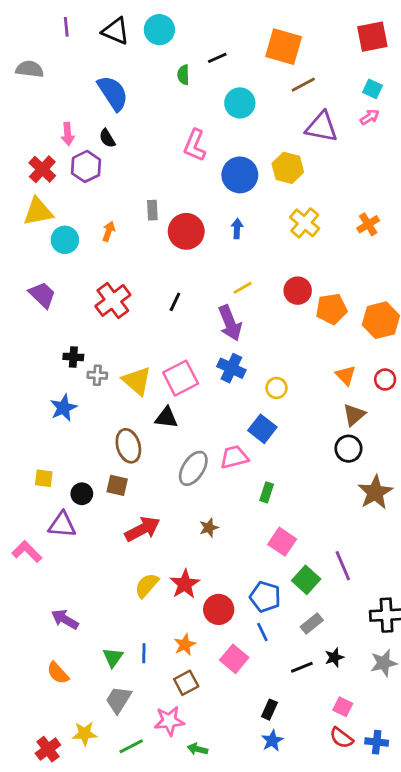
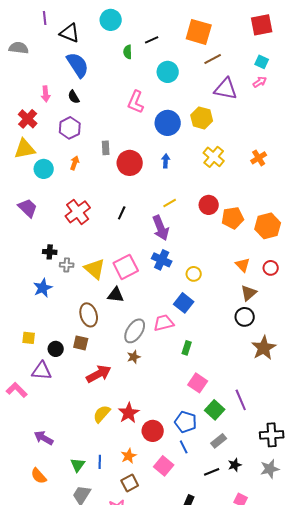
black triangle: (116, 31) -> (70, 33), moved
purple hexagon: (86, 166) -> (70, 128), moved
brown star: (209, 528) -> (134, 357), moved

